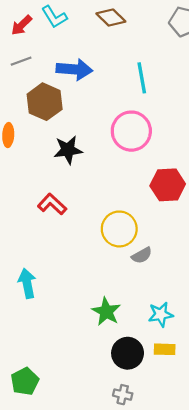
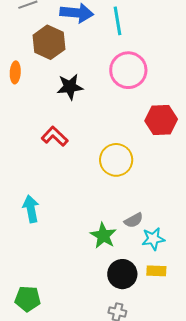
cyan line: (142, 78) -> (118, 21), moved
gray semicircle: (142, 255) -> (134, 220), moved
green pentagon: (25, 381) -> (28, 299), turned 30

